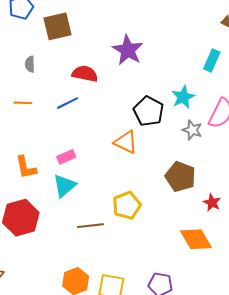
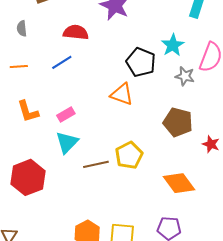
orange L-shape: (26, 167) -> (28, 111), moved
brown line: (90, 226) -> (96, 164), moved
orange diamond: (196, 239) -> (179, 183), moved

